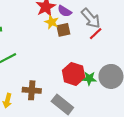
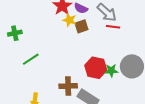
red line: (96, 34) -> (113, 27), turned 56
brown cross: (32, 90) -> (68, 86), moved

